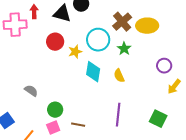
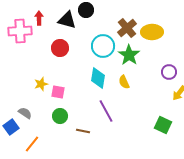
green star: (124, 49) -> (129, 55), size x1.5
yellow star: (75, 52) -> (41, 84), moved
gray semicircle: (31, 91) -> (25, 113), moved
purple line: (118, 115) -> (106, 111), moved, turned -35
pink square: (53, 128) -> (58, 92), moved, turned 32

